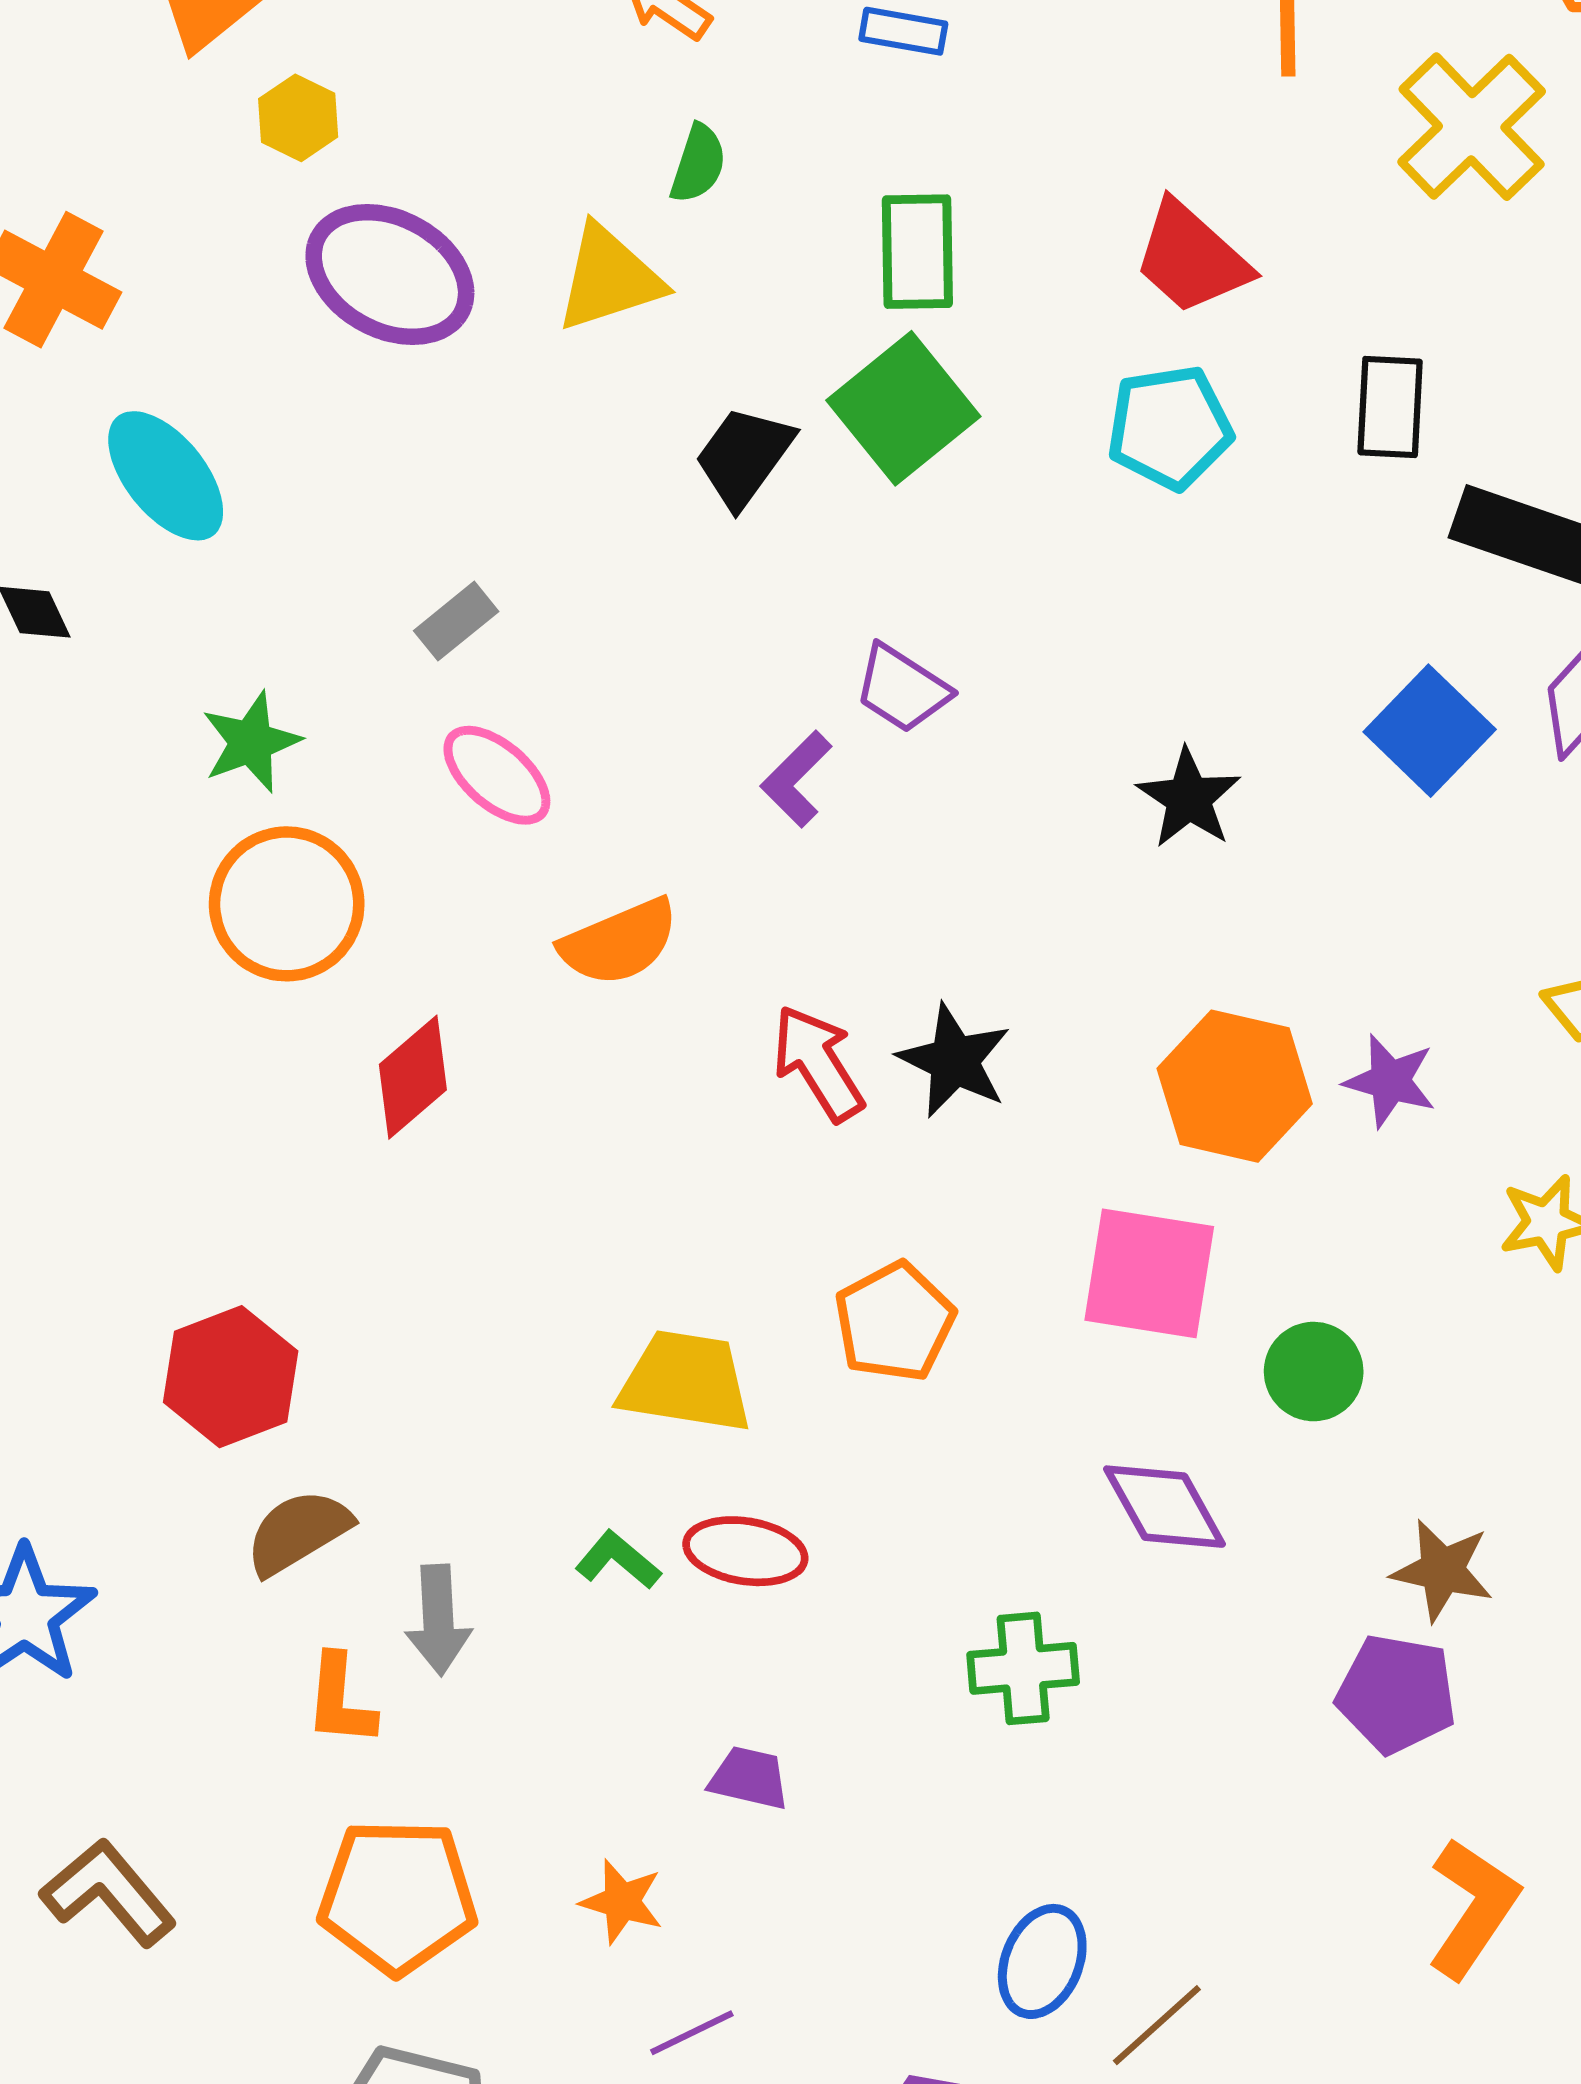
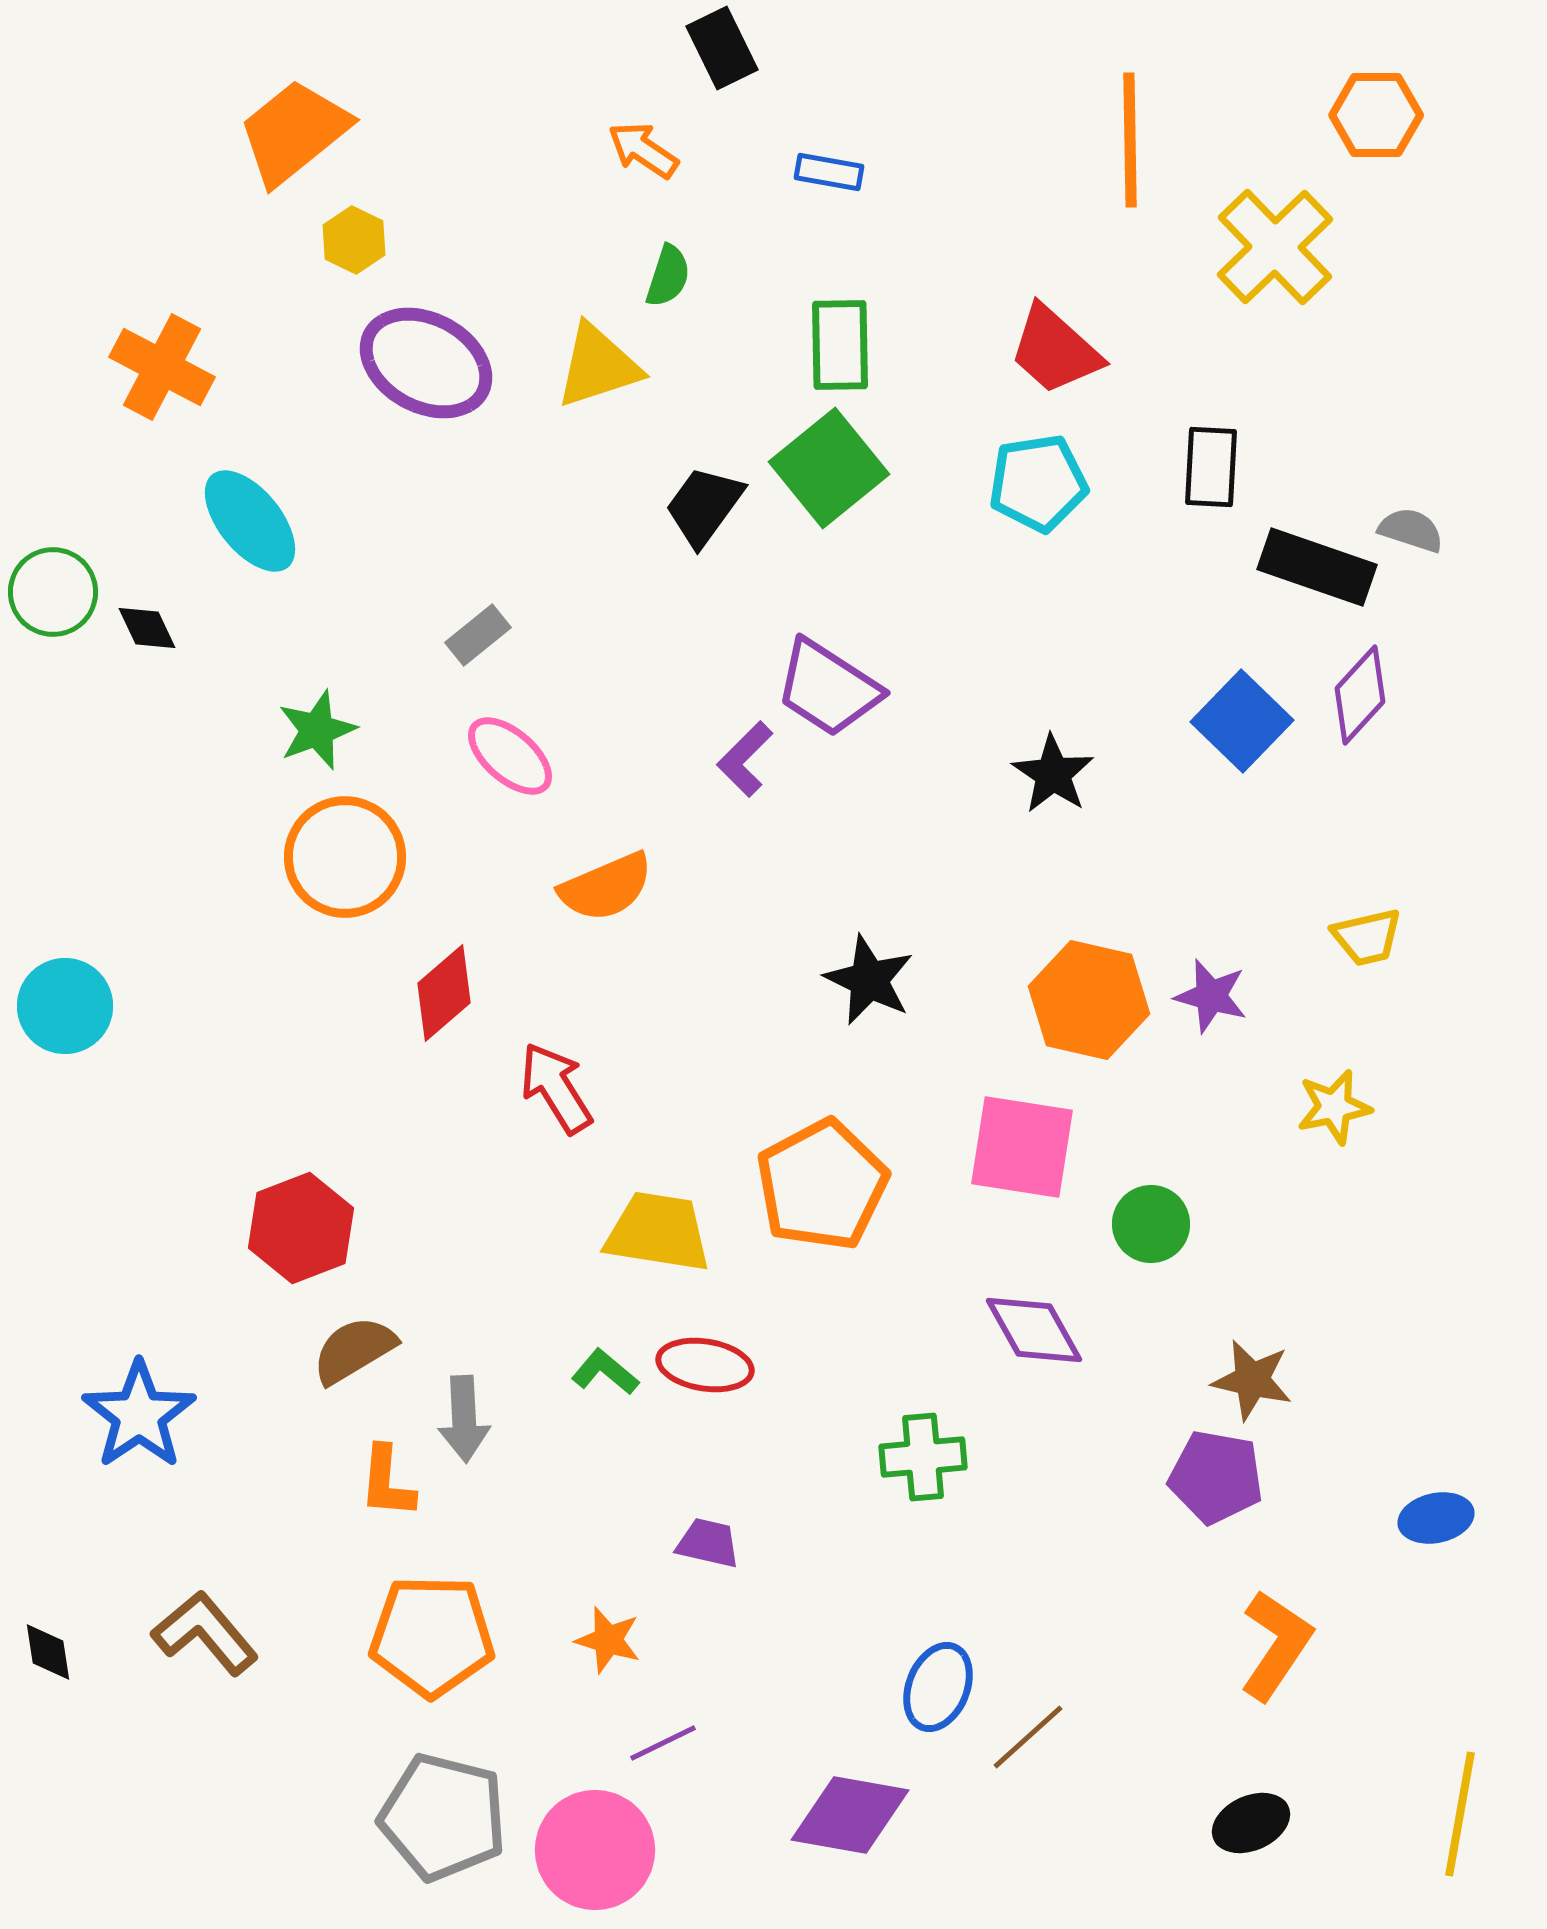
purple trapezoid: (902, 689) -> (828, 688), size x1.4
red arrow: (818, 1063) -> (556, 1088), moved
orange pentagon: (894, 1322) -> (822, 1185), size x1.4

